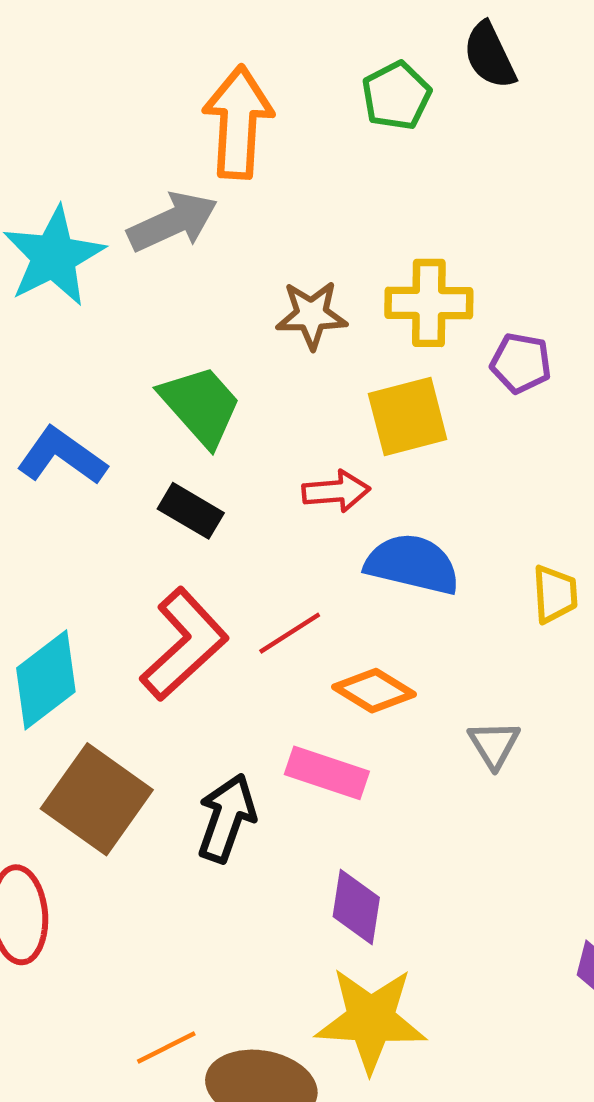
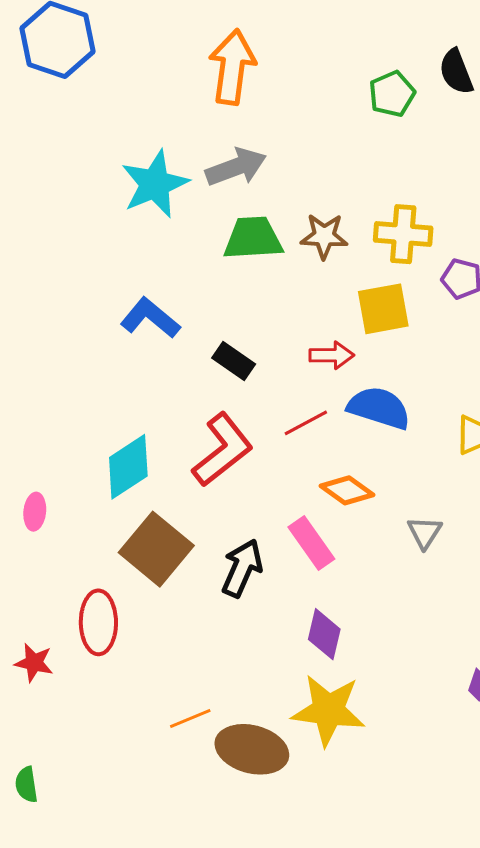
orange arrow: (238, 122) -> (232, 67), moved
green trapezoid: (201, 406) -> (253, 238), moved, turned -56
red line: (290, 633) -> (306, 423), moved
pink rectangle: (327, 773) -> (311, 543), turned 32

